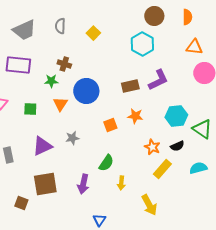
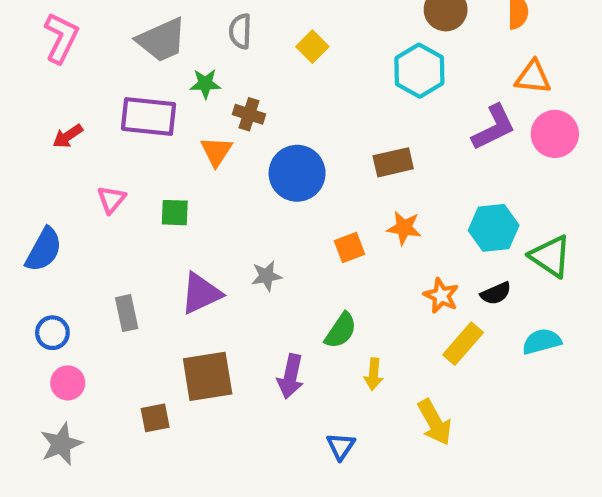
purple L-shape: (158, 80) -> (494, 127), moved
green star: (51, 81) -> (205, 84), moved
orange triangle: (60, 104) -> (216, 151), moved
brown square: (21, 203) -> (155, 418), turned -32
blue triangle: (99, 220) -> (341, 446), moved

